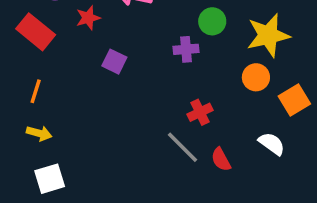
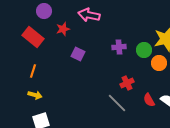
green circle: (212, 21) -> (144, 50), moved
red semicircle: (221, 159) -> (149, 100), moved

